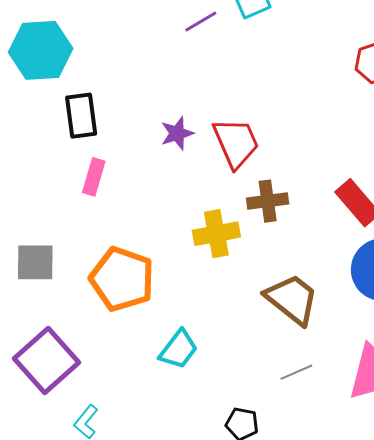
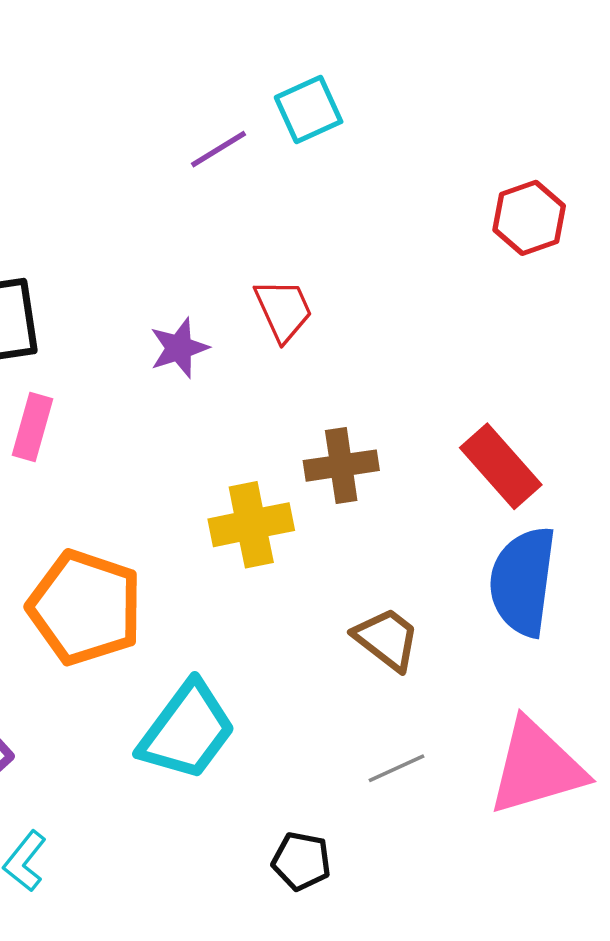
red trapezoid: (236, 143) -> (283, 310), moved, size x0.7
brown trapezoid: (292, 299) -> (387, 639), size x0.7
cyan trapezoid: (179, 349) -> (187, 731), size x1.4

